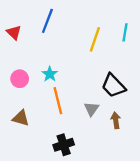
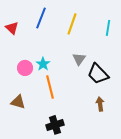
yellow line: (95, 39) -> (72, 24), moved
pink circle: (20, 79) -> (25, 68), moved
gray triangle: (91, 109) -> (79, 59), moved

